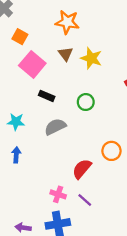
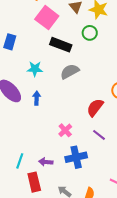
black rectangle: (47, 96) -> (61, 45), size x1.5
green circle: (86, 102) -> (90, 33), moved
pink cross: (58, 194) -> (65, 130), moved, turned 32

